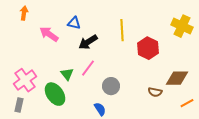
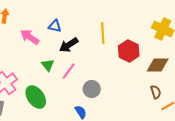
green triangle: (67, 74) -> (48, 65), moved
brown diamond: (177, 78) -> (158, 65), moved
brown semicircle: (155, 92) -> (156, 92), moved, turned -120

